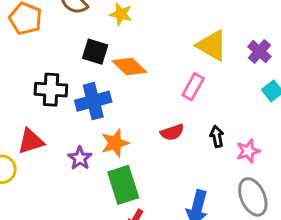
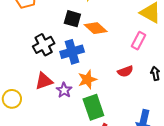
black cross: (51, 90) -> (44, 45), turned -30
red triangle: (31, 141) -> (44, 81), moved

